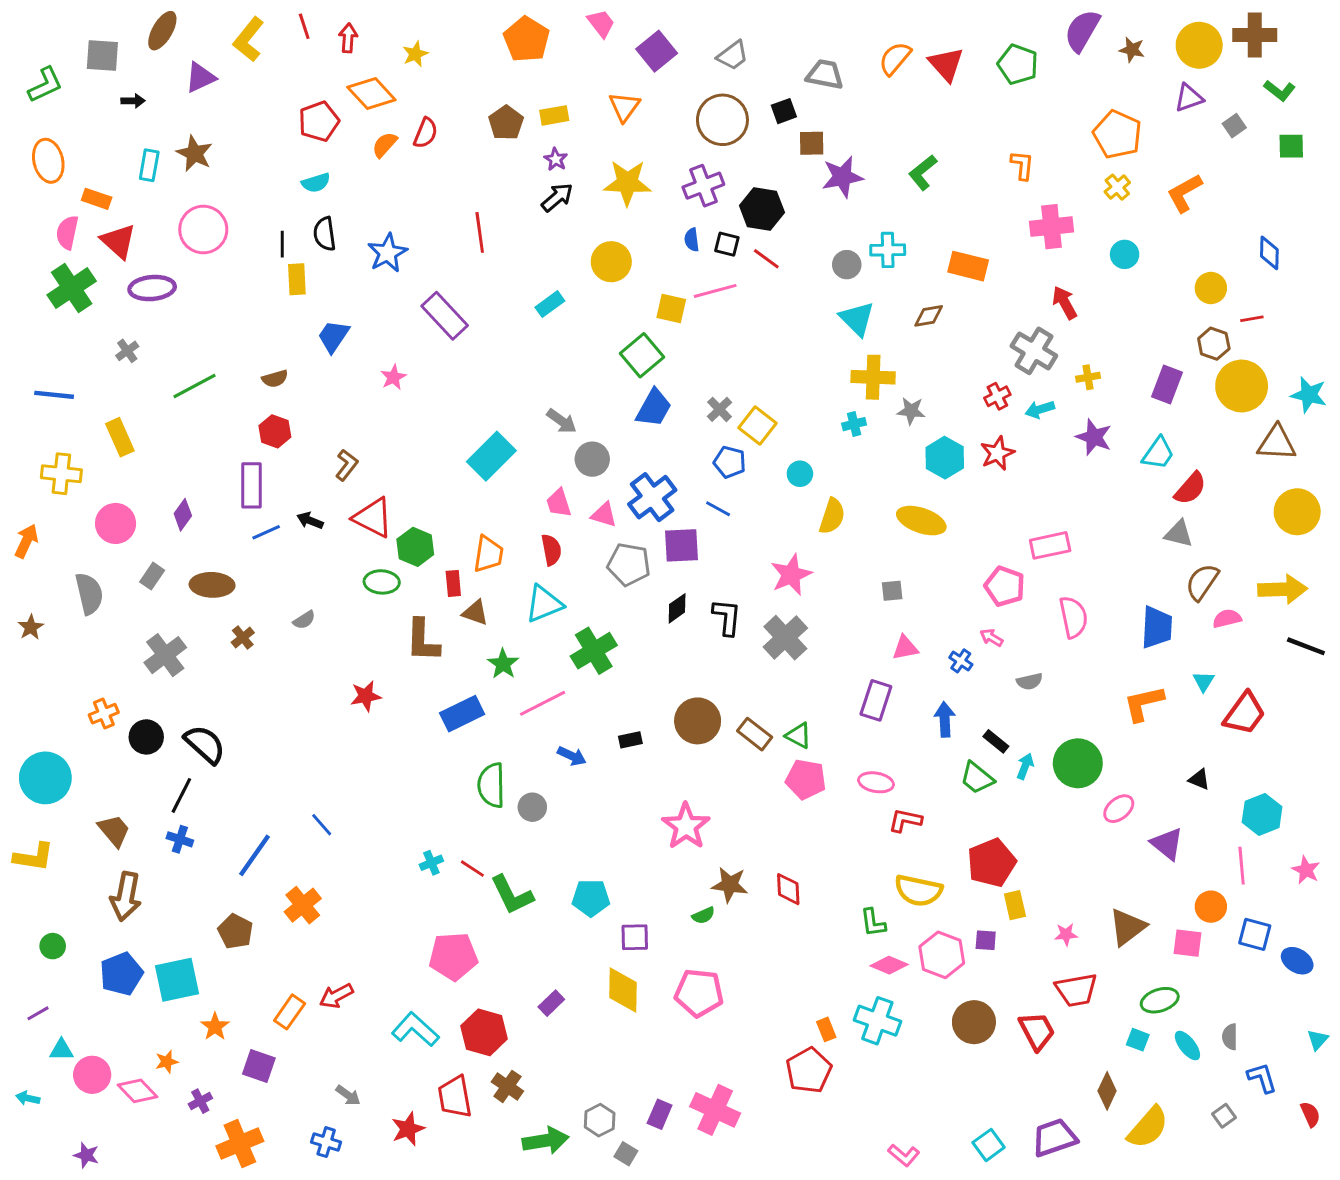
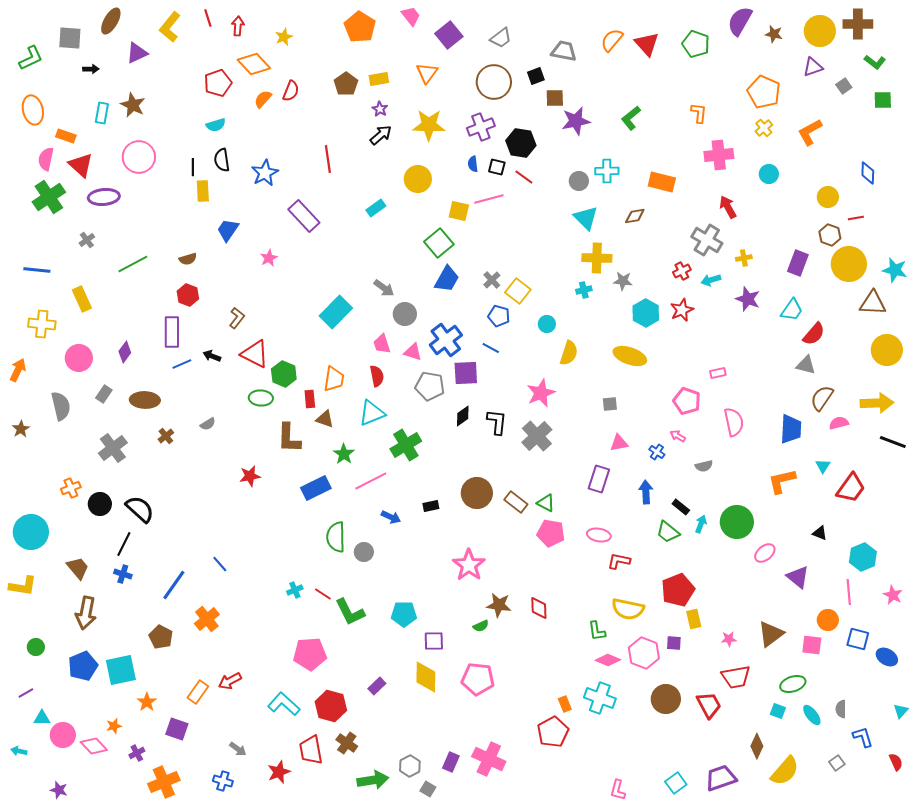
pink rectangle: (1050, 545) -> (718, 373), size x0.6
pink L-shape: (904, 1155) -> (618, 790), turned 65

